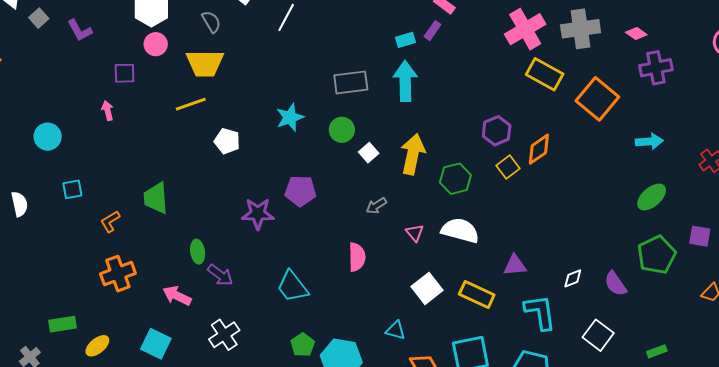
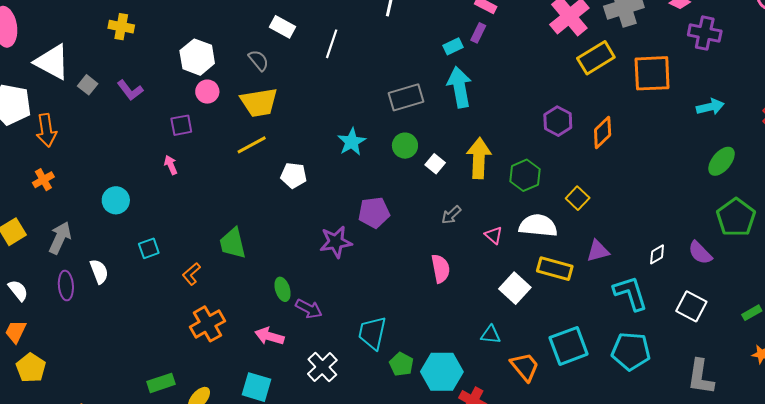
purple cross: (656, 68) -> (705, 33), turned 32
yellow rectangle: (545, 74) -> (596, 58), turned -51
orange square: (597, 99) -> (652, 73), turned -33
yellow square: (508, 167) -> (578, 198), moved
cyan trapezoid: (292, 287) -> (372, 333), moved, turned 60
yellow rectangle: (477, 295) -> (555, 269), moved

